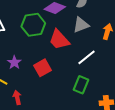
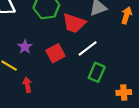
red trapezoid: (59, 40) -> (74, 23), turned -30
white line: (86, 57) -> (88, 48), moved

